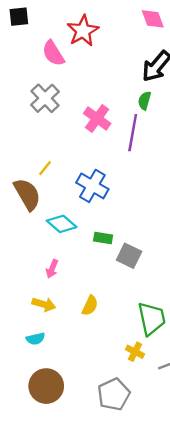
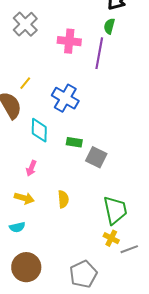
pink cross: (97, 118) -> (69, 41), turned -30
cyan diamond: (62, 224) -> (39, 130), turned 50
yellow semicircle: (90, 306) -> (63, 199), turned -30
yellow cross: (135, 352) -> (111, 238), moved

